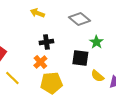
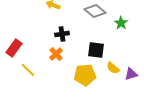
green star: (96, 42) -> (121, 23), moved
yellow pentagon: (51, 83) -> (85, 75), moved

